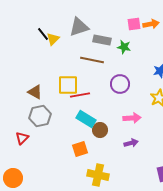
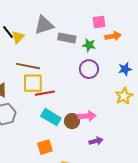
orange arrow: (151, 24) -> (113, 36), moved
brown line: (92, 60) -> (28, 66), moved
purple circle: (120, 84) -> (89, 69), moved
pink arrow: (132, 118) -> (87, 116), moved
brown circle: (100, 130) -> (72, 121), moved

